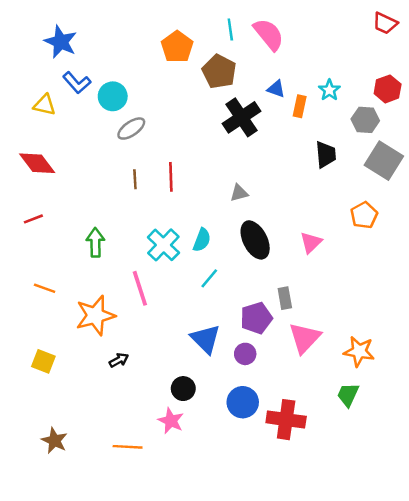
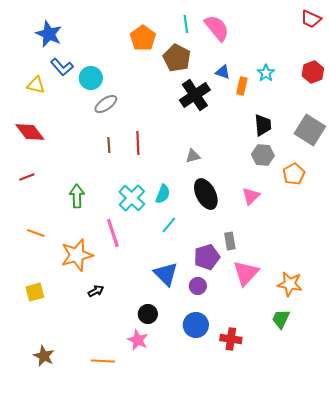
gray hexagon: (365, 120) -> (263, 155), moved
yellow square: (43, 361) -> (35, 292), turned -36
red cross: (286, 420) -> (231, 339), size x0.7

